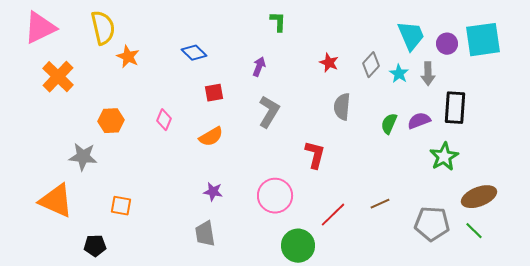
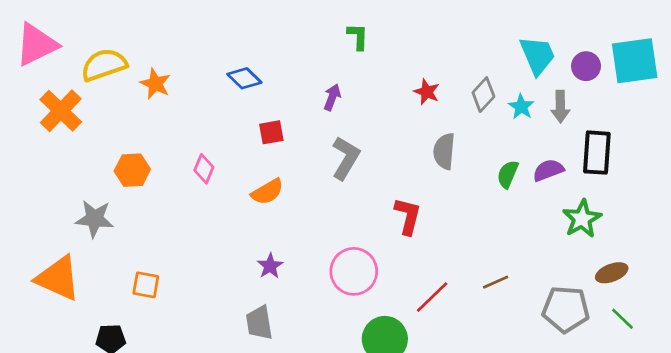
yellow semicircle: (103, 28) -> (104, 65), moved, turned -96
purple star: (213, 192) -> (270, 266), turned 30
brown ellipse: (479, 197) -> (612, 273), moved, size x0.7

